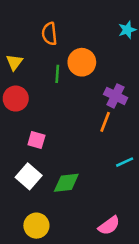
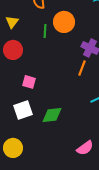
white square: (29, 176) -> (23, 110), turned 30
yellow circle: (36, 226) -> (13, 148), moved

